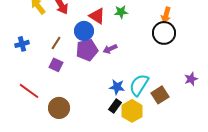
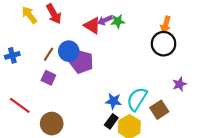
blue circle: (84, 31) -> (69, 51), moved
purple arrow: (110, 49) -> (105, 20), moved
purple pentagon: (87, 50) -> (81, 62), turned 30
purple star: (191, 79) -> (179, 84), moved

